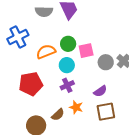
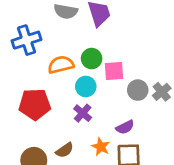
purple cross: (67, 85) -> (83, 113), turned -32
orange star: (76, 107) -> (101, 147), moved

